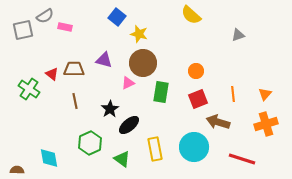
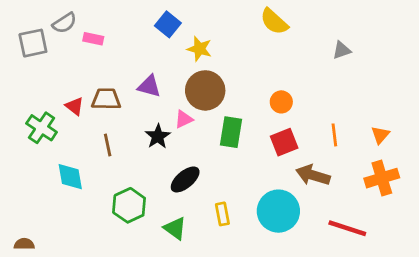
black star: (110, 109) -> (158, 136), moved
yellow rectangle: (155, 149) -> (222, 214), size x0.7
cyan diamond: (49, 158) -> (70, 177), moved

